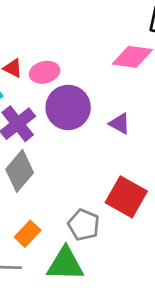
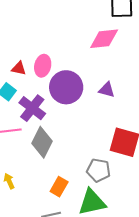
pink ellipse: (45, 72) -> (43, 66), turned -50

